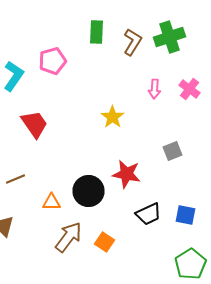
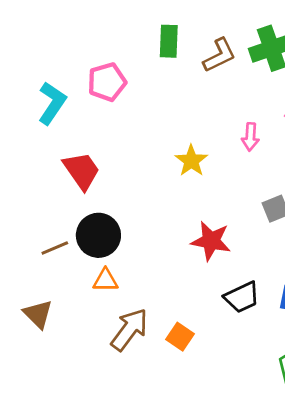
brown L-shape: (132, 42) -> (219, 55), turned 32
pink arrow: (154, 89) -> (250, 137), moved
black circle: (88, 191) -> (98, 235), moved

